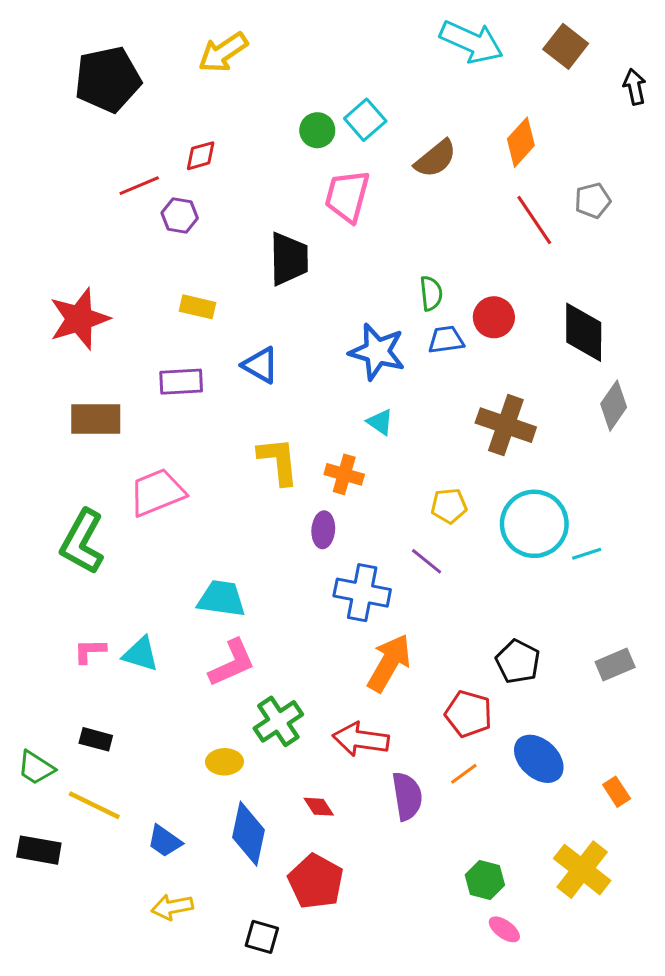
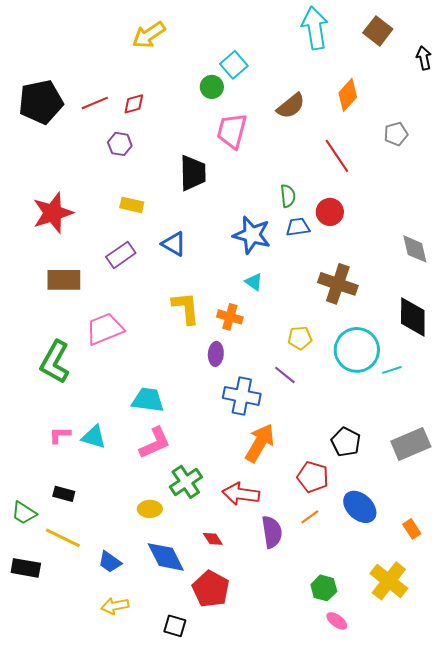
cyan arrow: (471, 42) -> (315, 28), turned -123
black pentagon: (108, 79) -> (41, 102), moved
cyan square: (365, 120) -> (234, 65), moved
red line: (139, 186) -> (95, 103), moved
red line: (534, 220) -> (337, 156), moved
black diamond: (584, 332) -> (413, 317), moved
purple rectangle: (181, 382) -> (121, 255), turned -32
gray diamond: (614, 406) -> (415, 249), moved, turned -48
gray rectangle: (615, 664) -> (411, 444), size x1.5
blue diamond: (248, 834) -> (166, 557), turned -39

